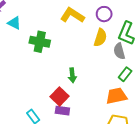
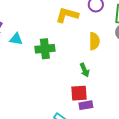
yellow semicircle: (100, 38) -> (94, 41), moved
red square: (59, 96) -> (79, 93), turned -30

